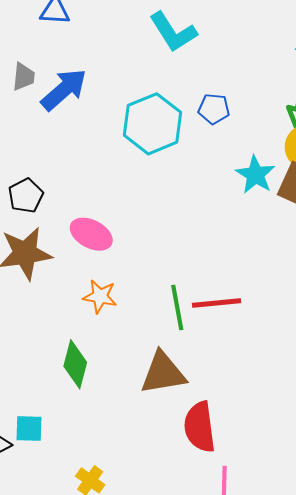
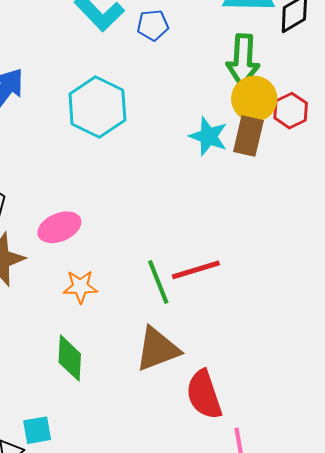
blue pentagon: (214, 109) -> (153, 25), moved
pink ellipse: (91, 234) -> (59, 227), turned -39

